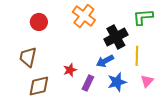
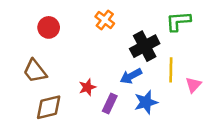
orange cross: (84, 16) -> (105, 20), size x0.7
brown trapezoid: (28, 57) -> (35, 71), turned -50
pink triangle: (147, 81) -> (193, 85), moved

